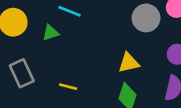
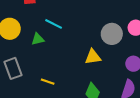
yellow triangle: (129, 63) -> (93, 57), moved

